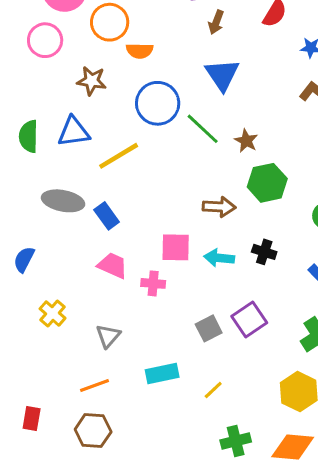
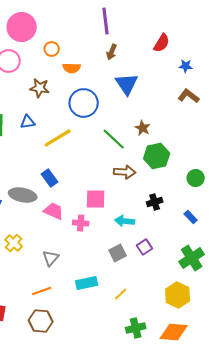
orange circle: (110, 22) -> (52, 49), size x0.6
brown arrow: (216, 22) -> (112, 52), moved
green line: (203, 129) -> (114, 139), moved
blue triangle: (74, 132) -> (28, 122), size x0.7
gray ellipse: (63, 201) -> (23, 195), moved
black cross: (264, 252) -> (155, 202), turned -35
cyan arrow: (219, 258) -> (125, 221), moved
purple square: (249, 319) -> (145, 247), size x0.7

